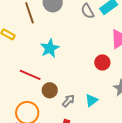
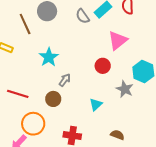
red line: (30, 75) -> (18, 94), moved
gray arrow: (69, 101) -> (65, 80), moved

